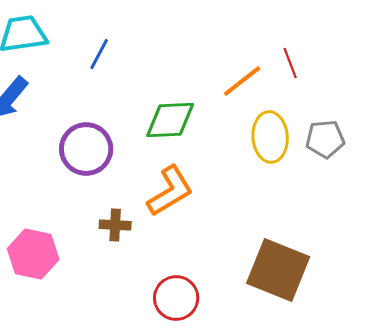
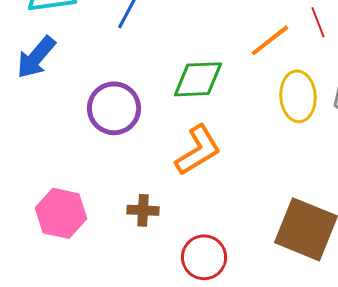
brown cross: (115, 225) -> (143, 210), moved

